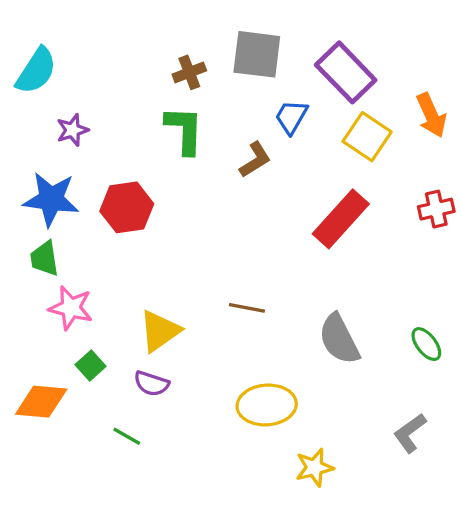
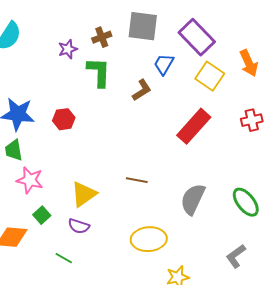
purple star: (72, 130) -> (68, 49), moved
red hexagon: (127, 207) -> (64, 119), size x0.7
gray semicircle: (339, 339) -> (193, 199), turned 52
green ellipse: (426, 344) -> (246, 202), size x1.4

